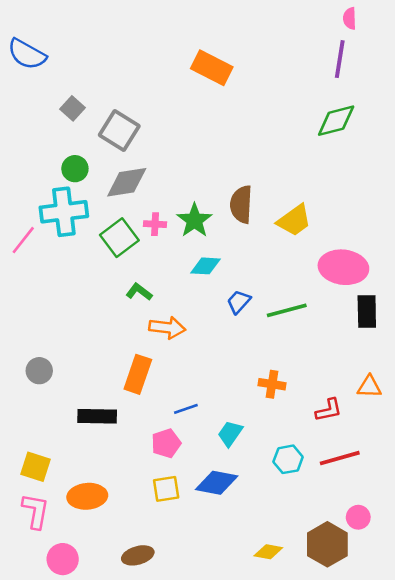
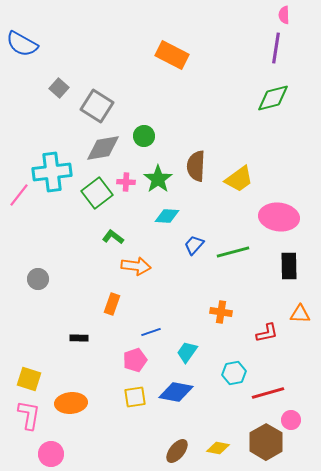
green circle: (75, 169) -> (144, 136), moved
black rectangle: (367, 312) -> (289, 266), moved
gray circle: (39, 371) -> (38, 279), moved
orange rectangle: (138, 374) -> (112, 304), size x0.7
black rectangle: (97, 416) -> (79, 338), size x0.6
red line: (340, 458) -> (268, 393), moved
brown ellipse: (138, 555) -> (177, 451), moved, turned -35

